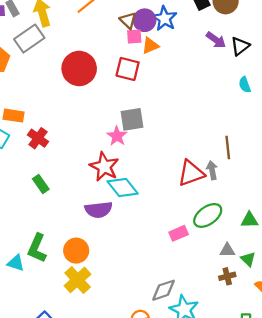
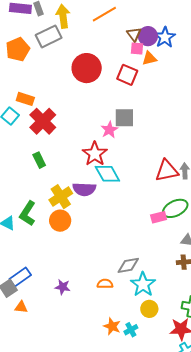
red cross: (38, 138) -> (43, 121), size x1.5
pink rectangle: (179, 233) -> (159, 217), moved
yellow cross: (78, 280) -> (61, 197), moved

